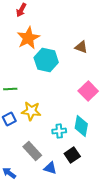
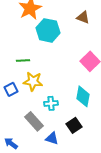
green line: (10, 89) -> (23, 60), moved
cyan cross: (59, 131) -> (51, 103), moved

